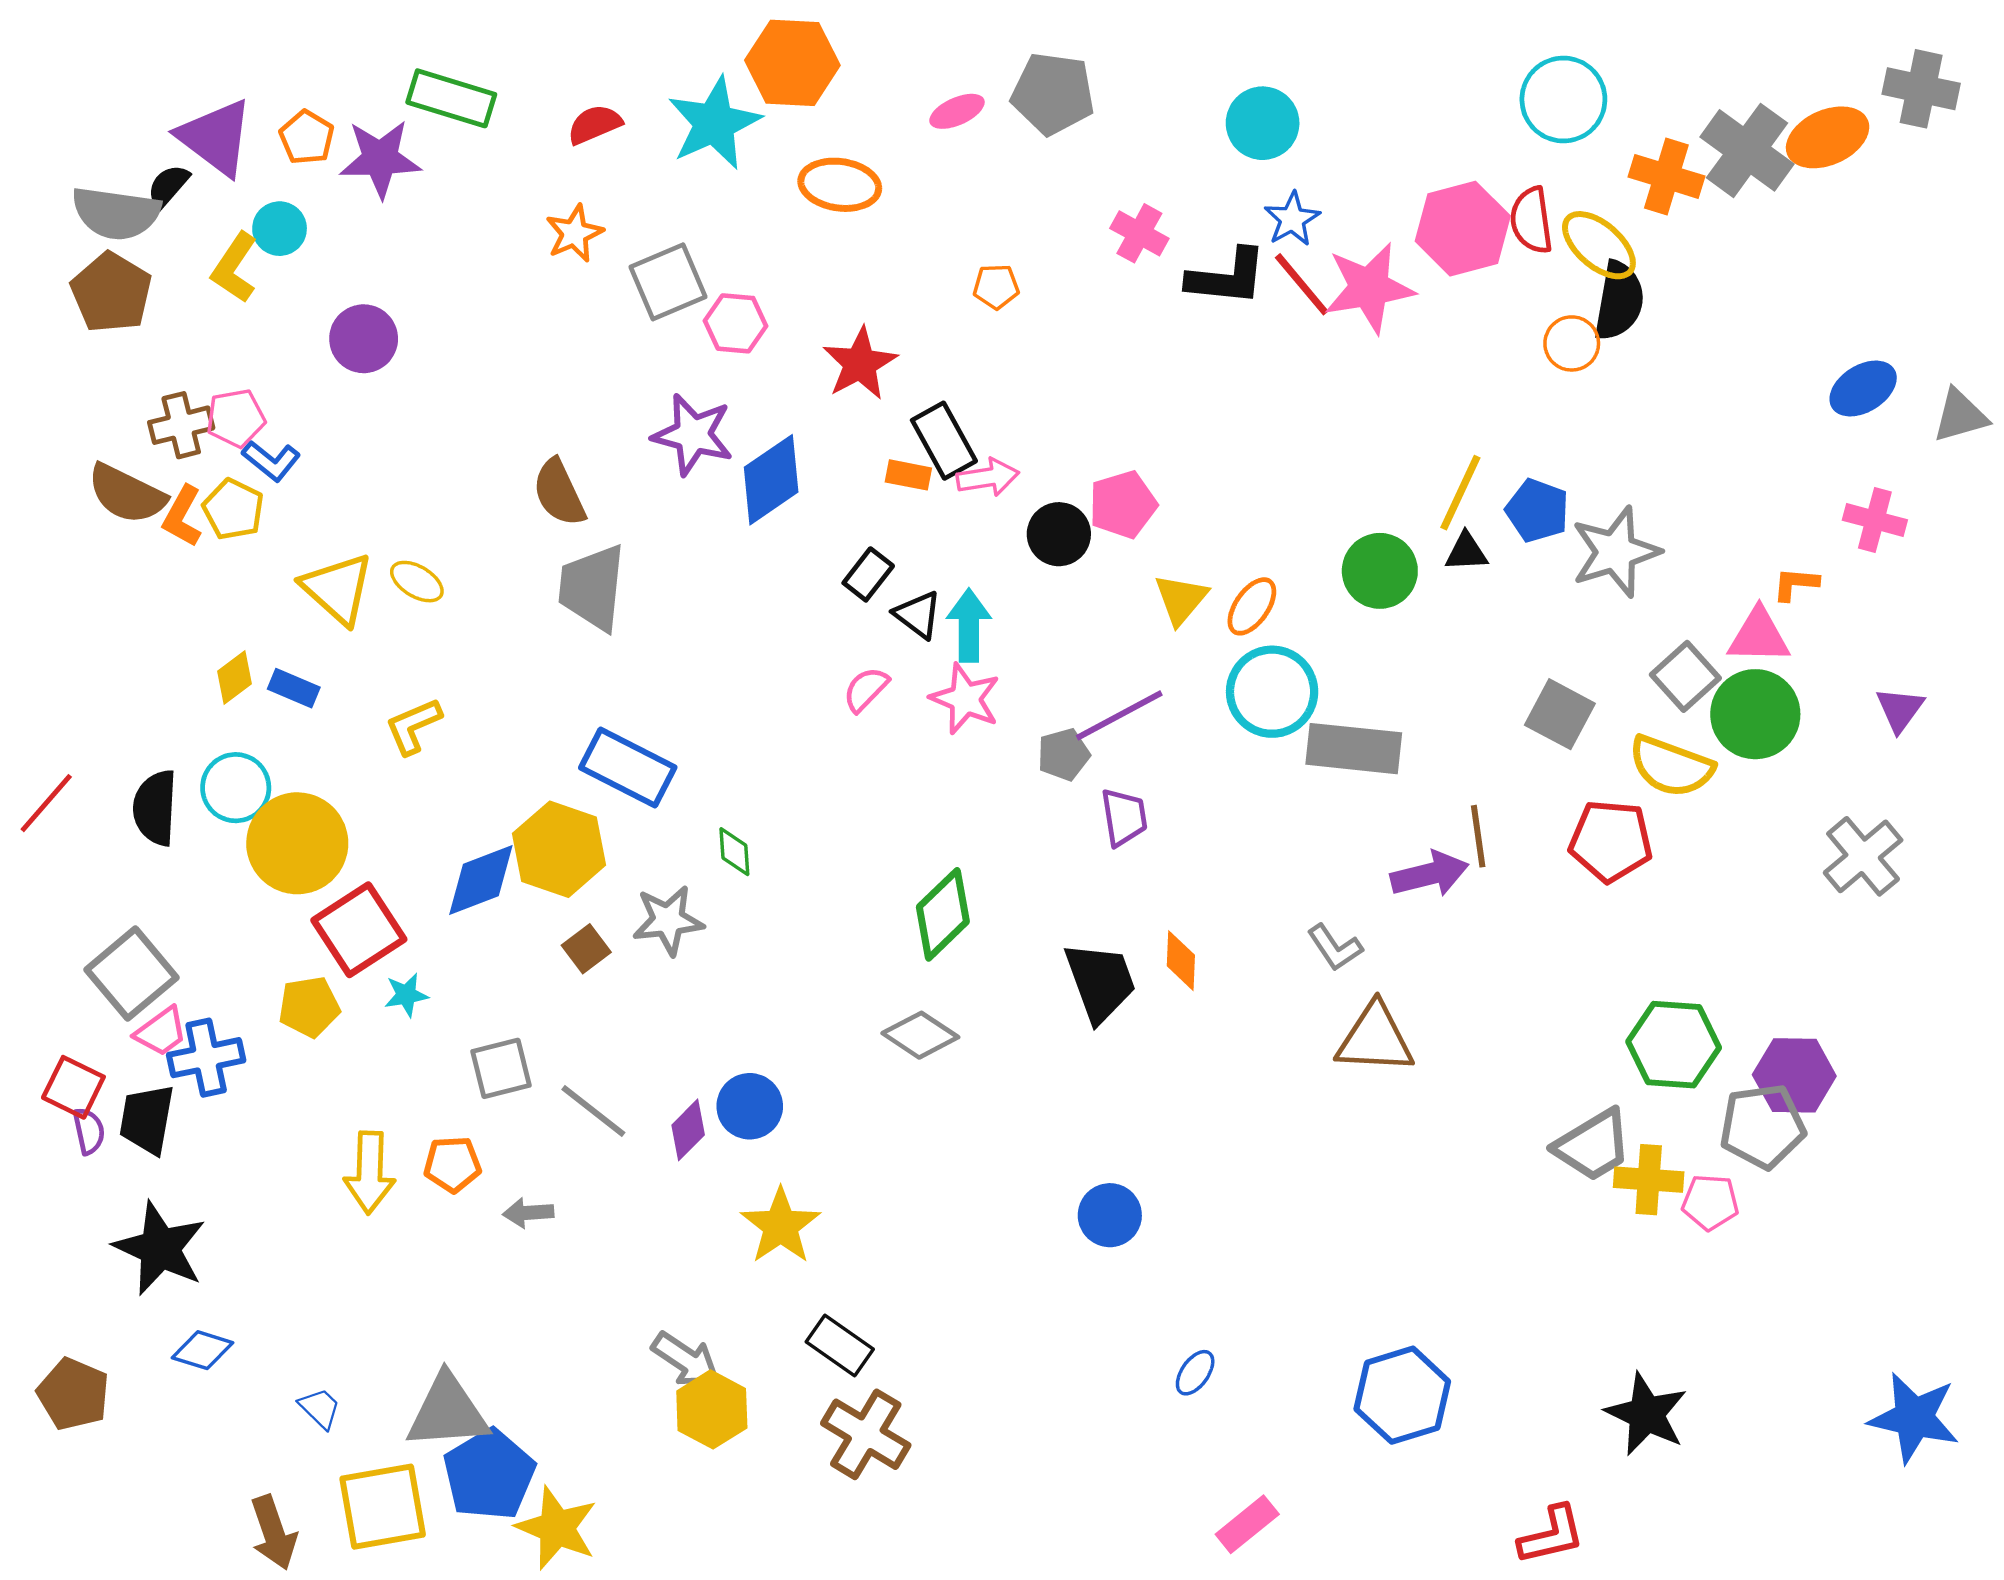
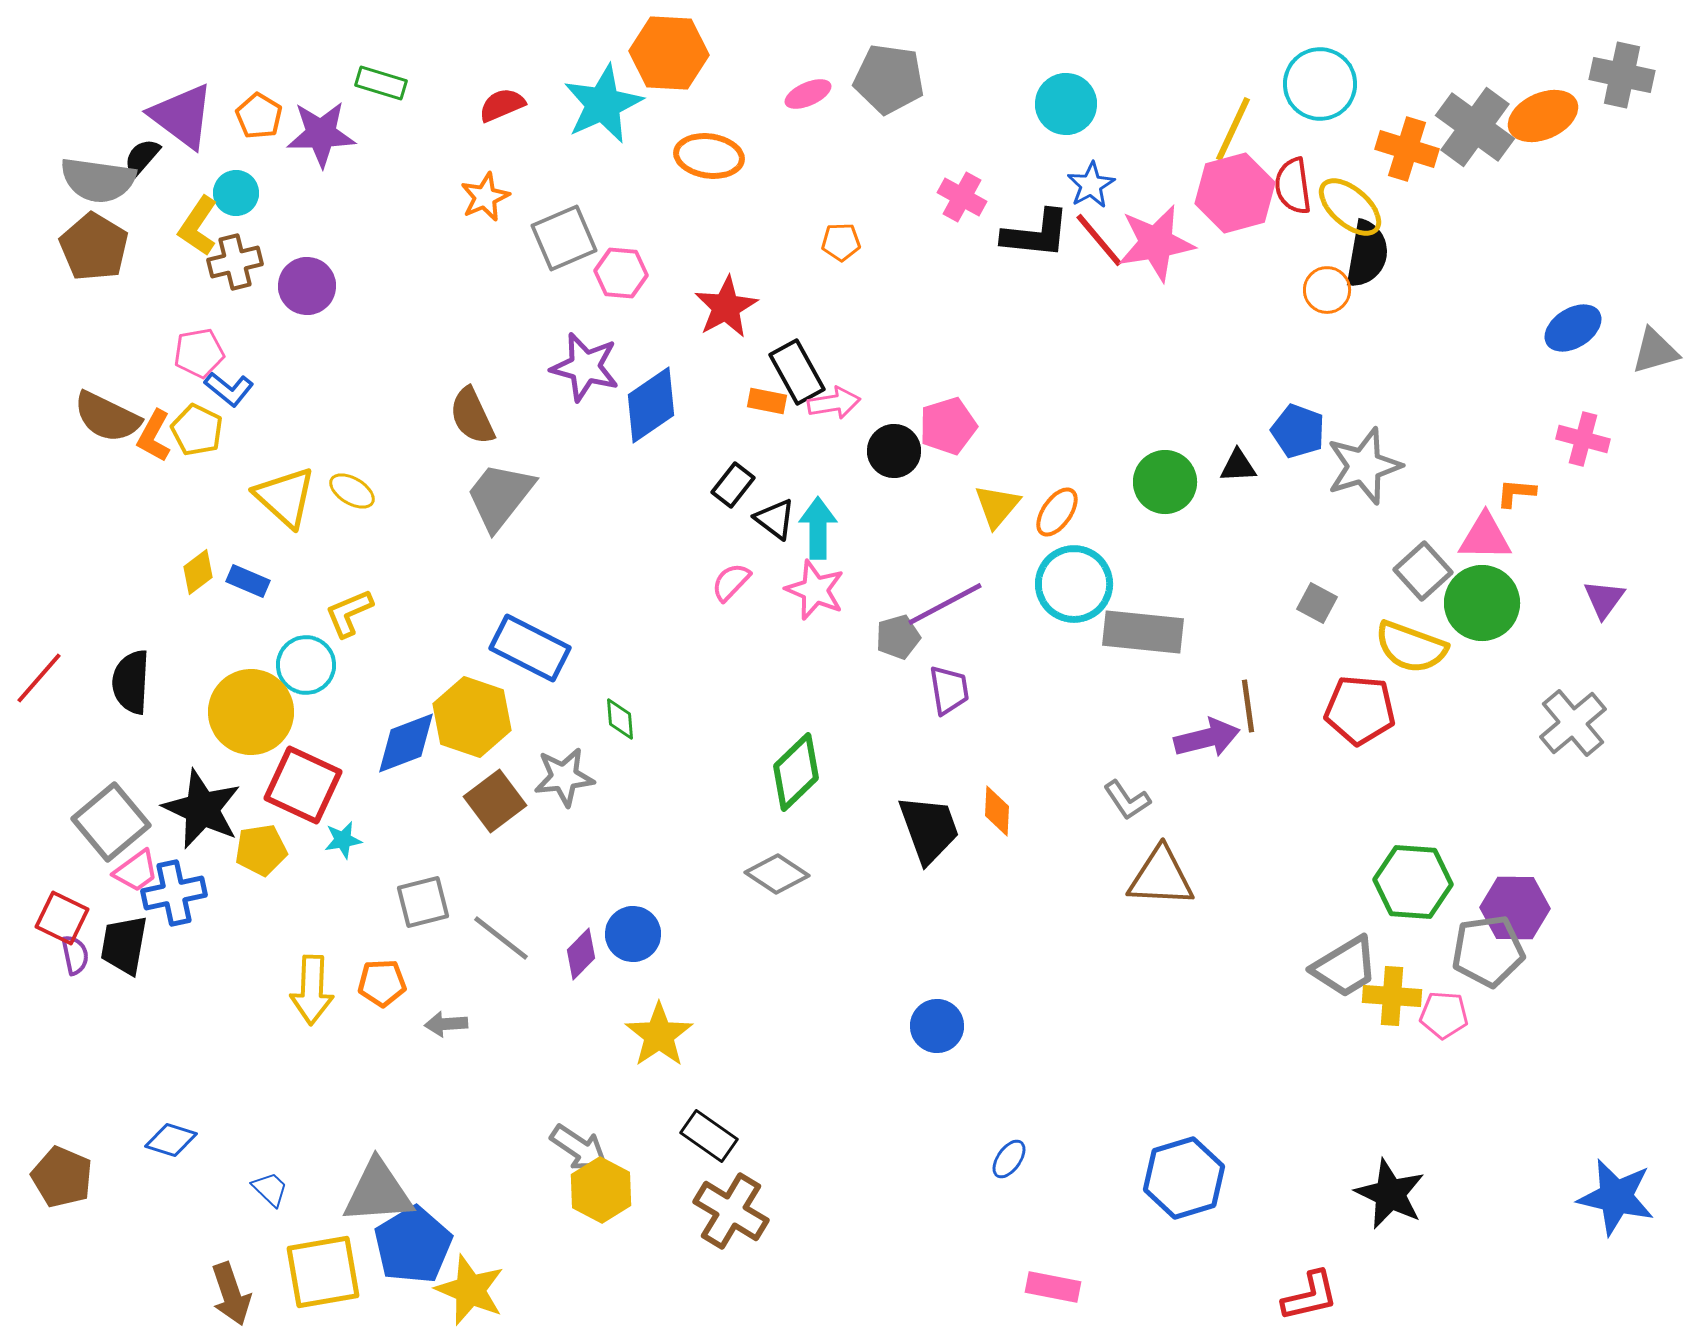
green rectangle: (451, 98) -> (381, 83), size x0.7
brown cross: (181, 425) -> (235, 262), moved
yellow line: (1460, 493) -> (1233, 129), moved
gray trapezoid: (592, 587) -> (500, 496), turned 32
gray square: (1560, 714) -> (1317, 603), size x0.7
cyan circle: (236, 788) -> (306, 665), moved
red square: (359, 930) -> (303, 785), turned -32
brown square: (586, 949) -> (495, 801), size x1.5
black star: (160, 1248) -> (202, 809), moved
pink rectangle: (1247, 1524) -> (1053, 1287), turned 50

